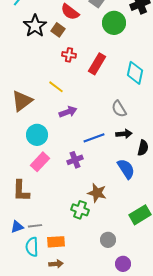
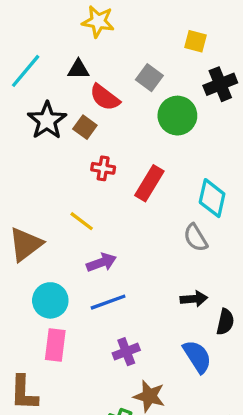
gray semicircle: (119, 109) -> (196, 238), moved
blue line: (94, 138) -> (108, 302), moved
purple cross: (75, 160) -> (126, 352), moved
pink rectangle: (40, 162) -> (55, 345), turned -36

